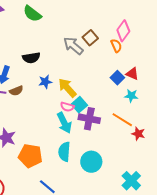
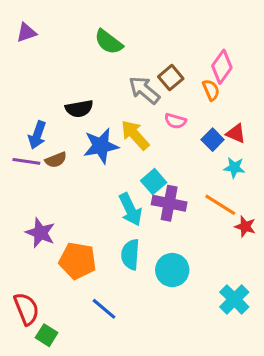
green semicircle: (32, 14) -> (109, 42), moved
blue star: (45, 82) -> (101, 146), size x1.6
yellow arrow: (67, 88) -> (135, 135), moved
pink semicircle: (67, 107) -> (175, 121), moved

